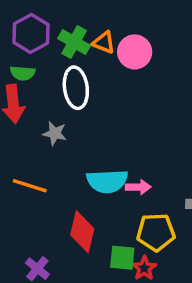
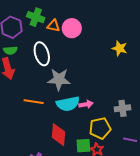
green cross: (74, 42) -> (36, 17), moved
gray star: (55, 133) -> (59, 79), moved, size x1.6
orange line: (30, 186) -> (34, 102), moved

